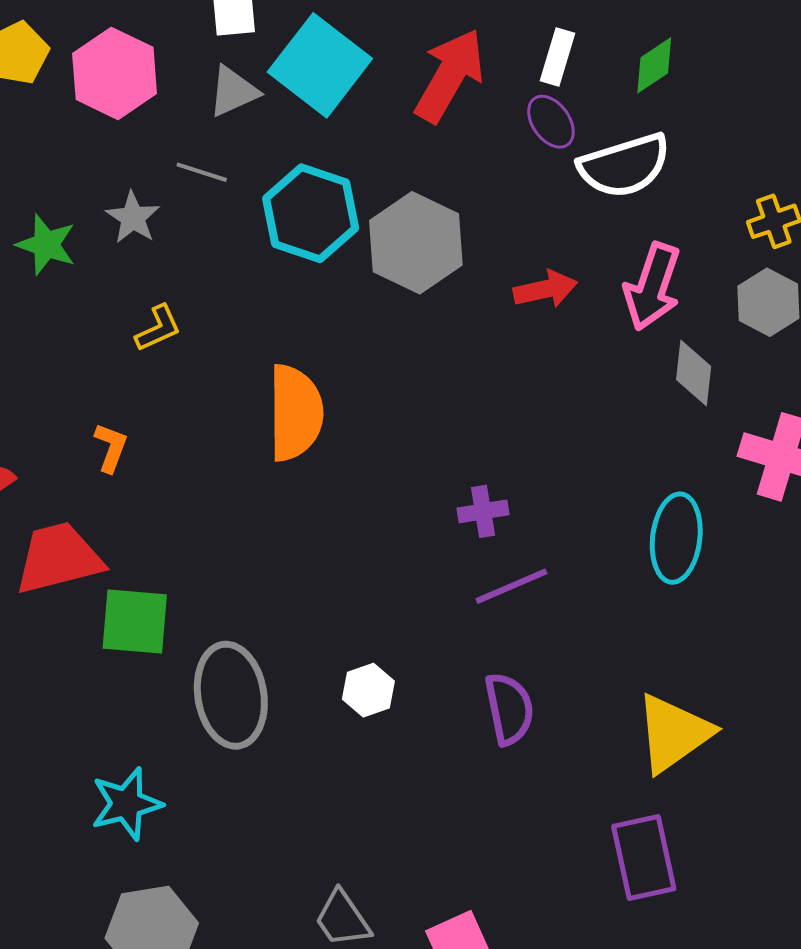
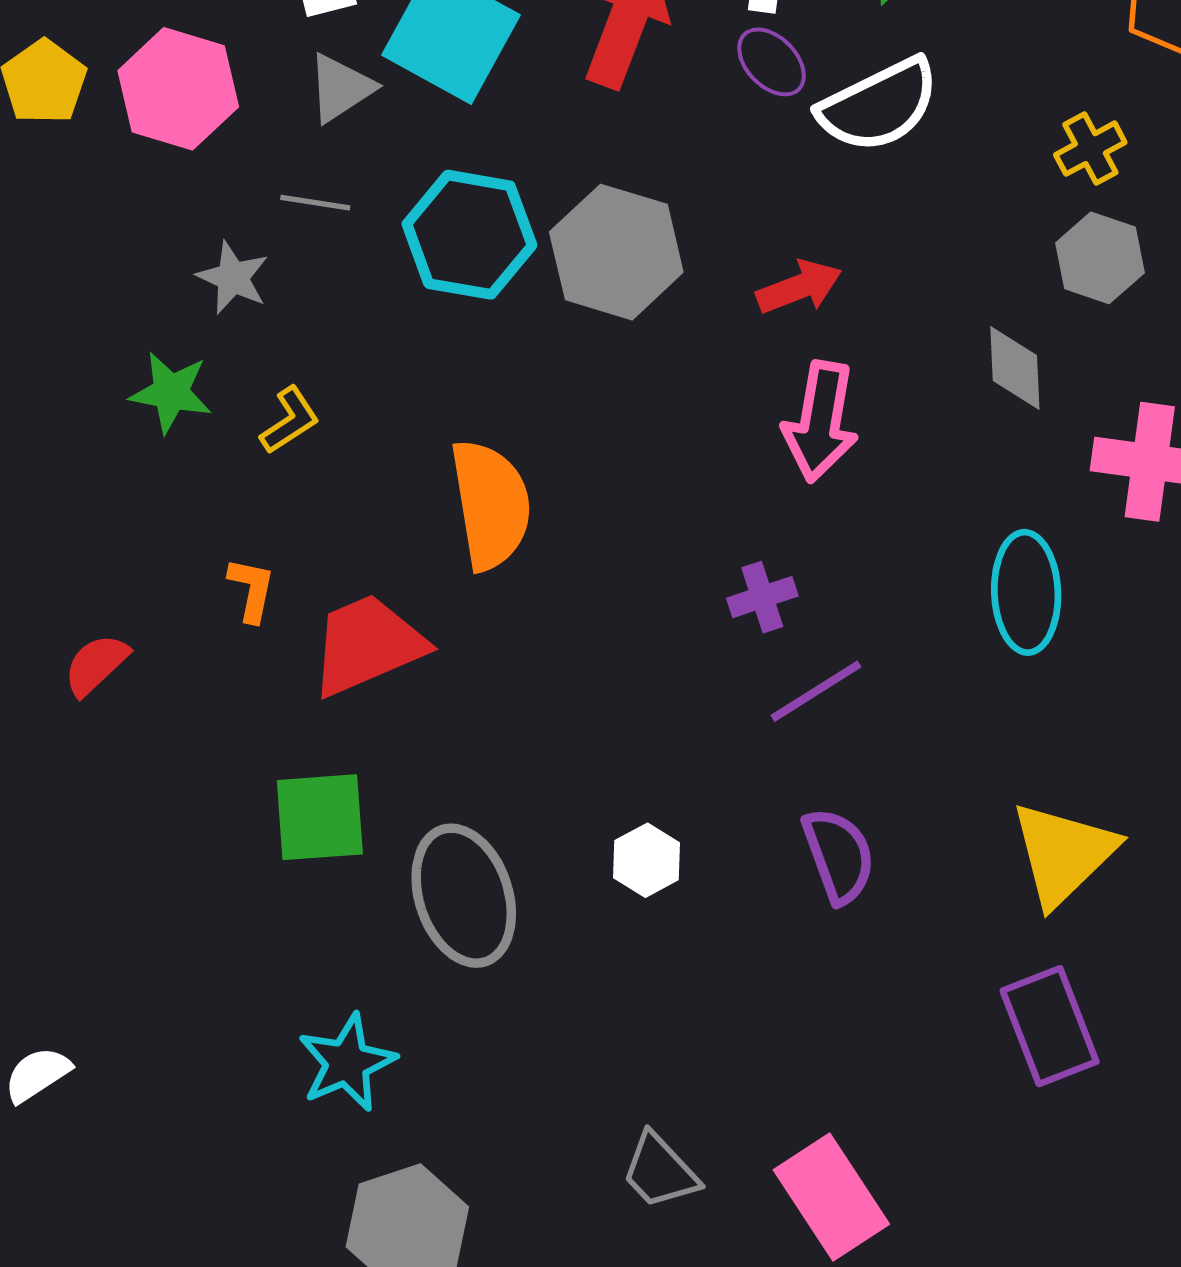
green star: (46, 245) -> (171, 392), moved
pink arrow: (652, 287) -> (821, 422), moved
red trapezoid: (59, 558) -> (367, 645), moved

